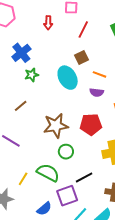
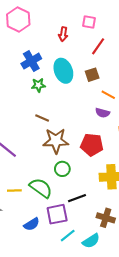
cyan ellipse: (68, 78) -> (63, 71), moved
brown line: (21, 106) -> (42, 118), moved, turned 56
yellow line: (23, 179) -> (14, 190), turned 48

